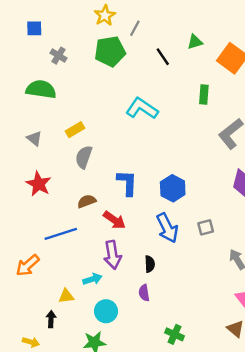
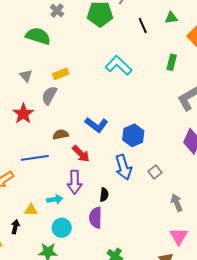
gray semicircle: (84, 157) -> (49, 95), moved
blue L-shape: (127, 183) -> (96, 125), turned 115
gray square: (206, 227) -> (155, 172), turned -32
purple semicircle: (144, 293) -> (96, 218), size x1.5

